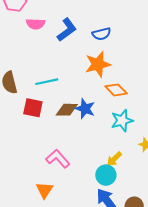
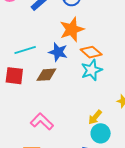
blue star: (85, 109) -> (58, 52), moved
cyan star: (122, 120) -> (92, 70), moved
cyan circle: (106, 175) -> (101, 133), moved

